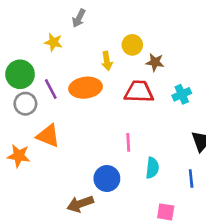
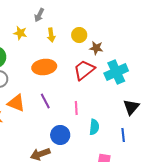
yellow arrow: (107, 61) -> (51, 35), moved
purple line: (51, 89) -> (45, 101), moved
red trapezoid: (139, 92) -> (84, 70), turned -40
cyan cross: (182, 94) -> (116, 72), size x1.6

